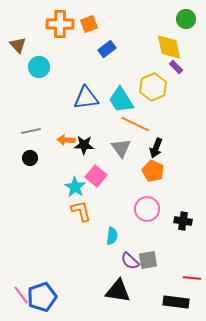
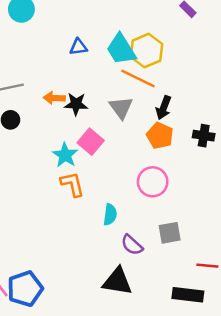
yellow hexagon: (153, 87) -> (147, 51), moved
blue triangle: (86, 98) -> (79, 47), size x0.6
black cross: (183, 221) -> (204, 136), moved
gray square: (148, 260) -> (170, 233), moved

